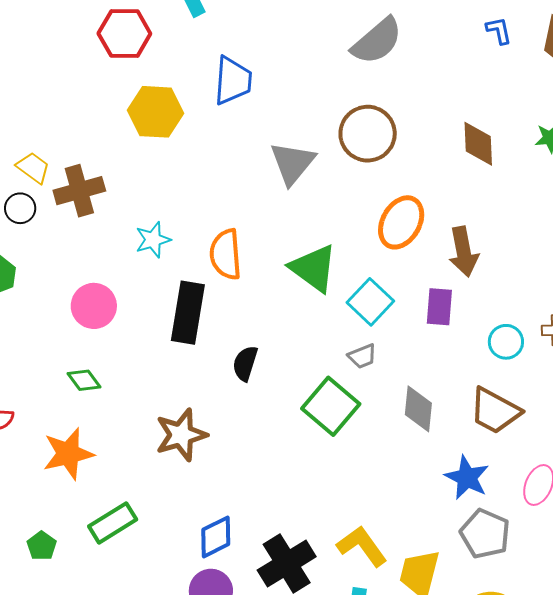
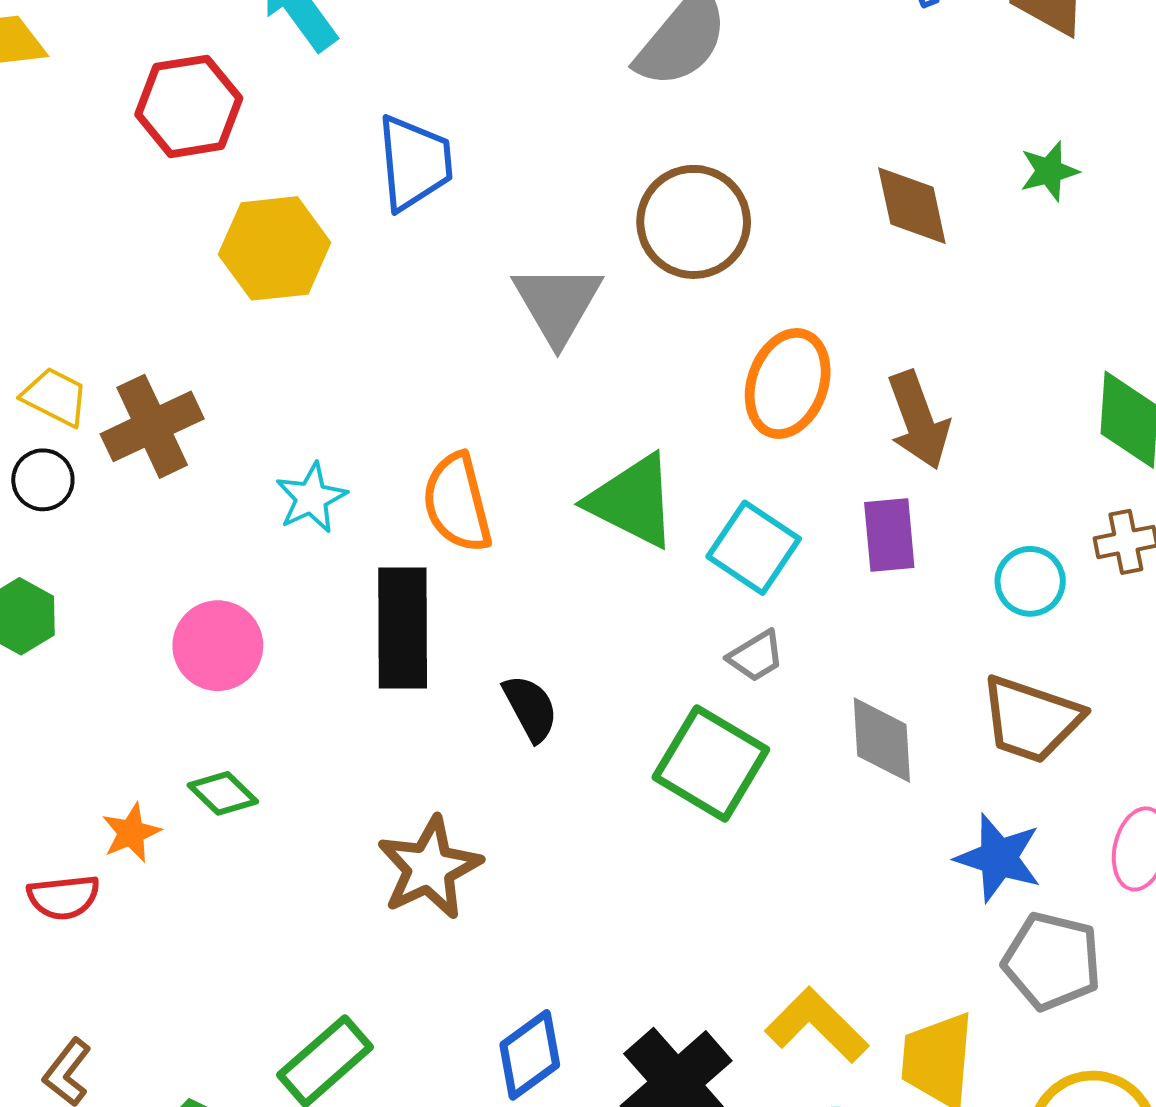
black semicircle: (245, 363) -> (530, 708), turned 144
orange star: (68, 454) -> (131, 833), moved, size x0.6

